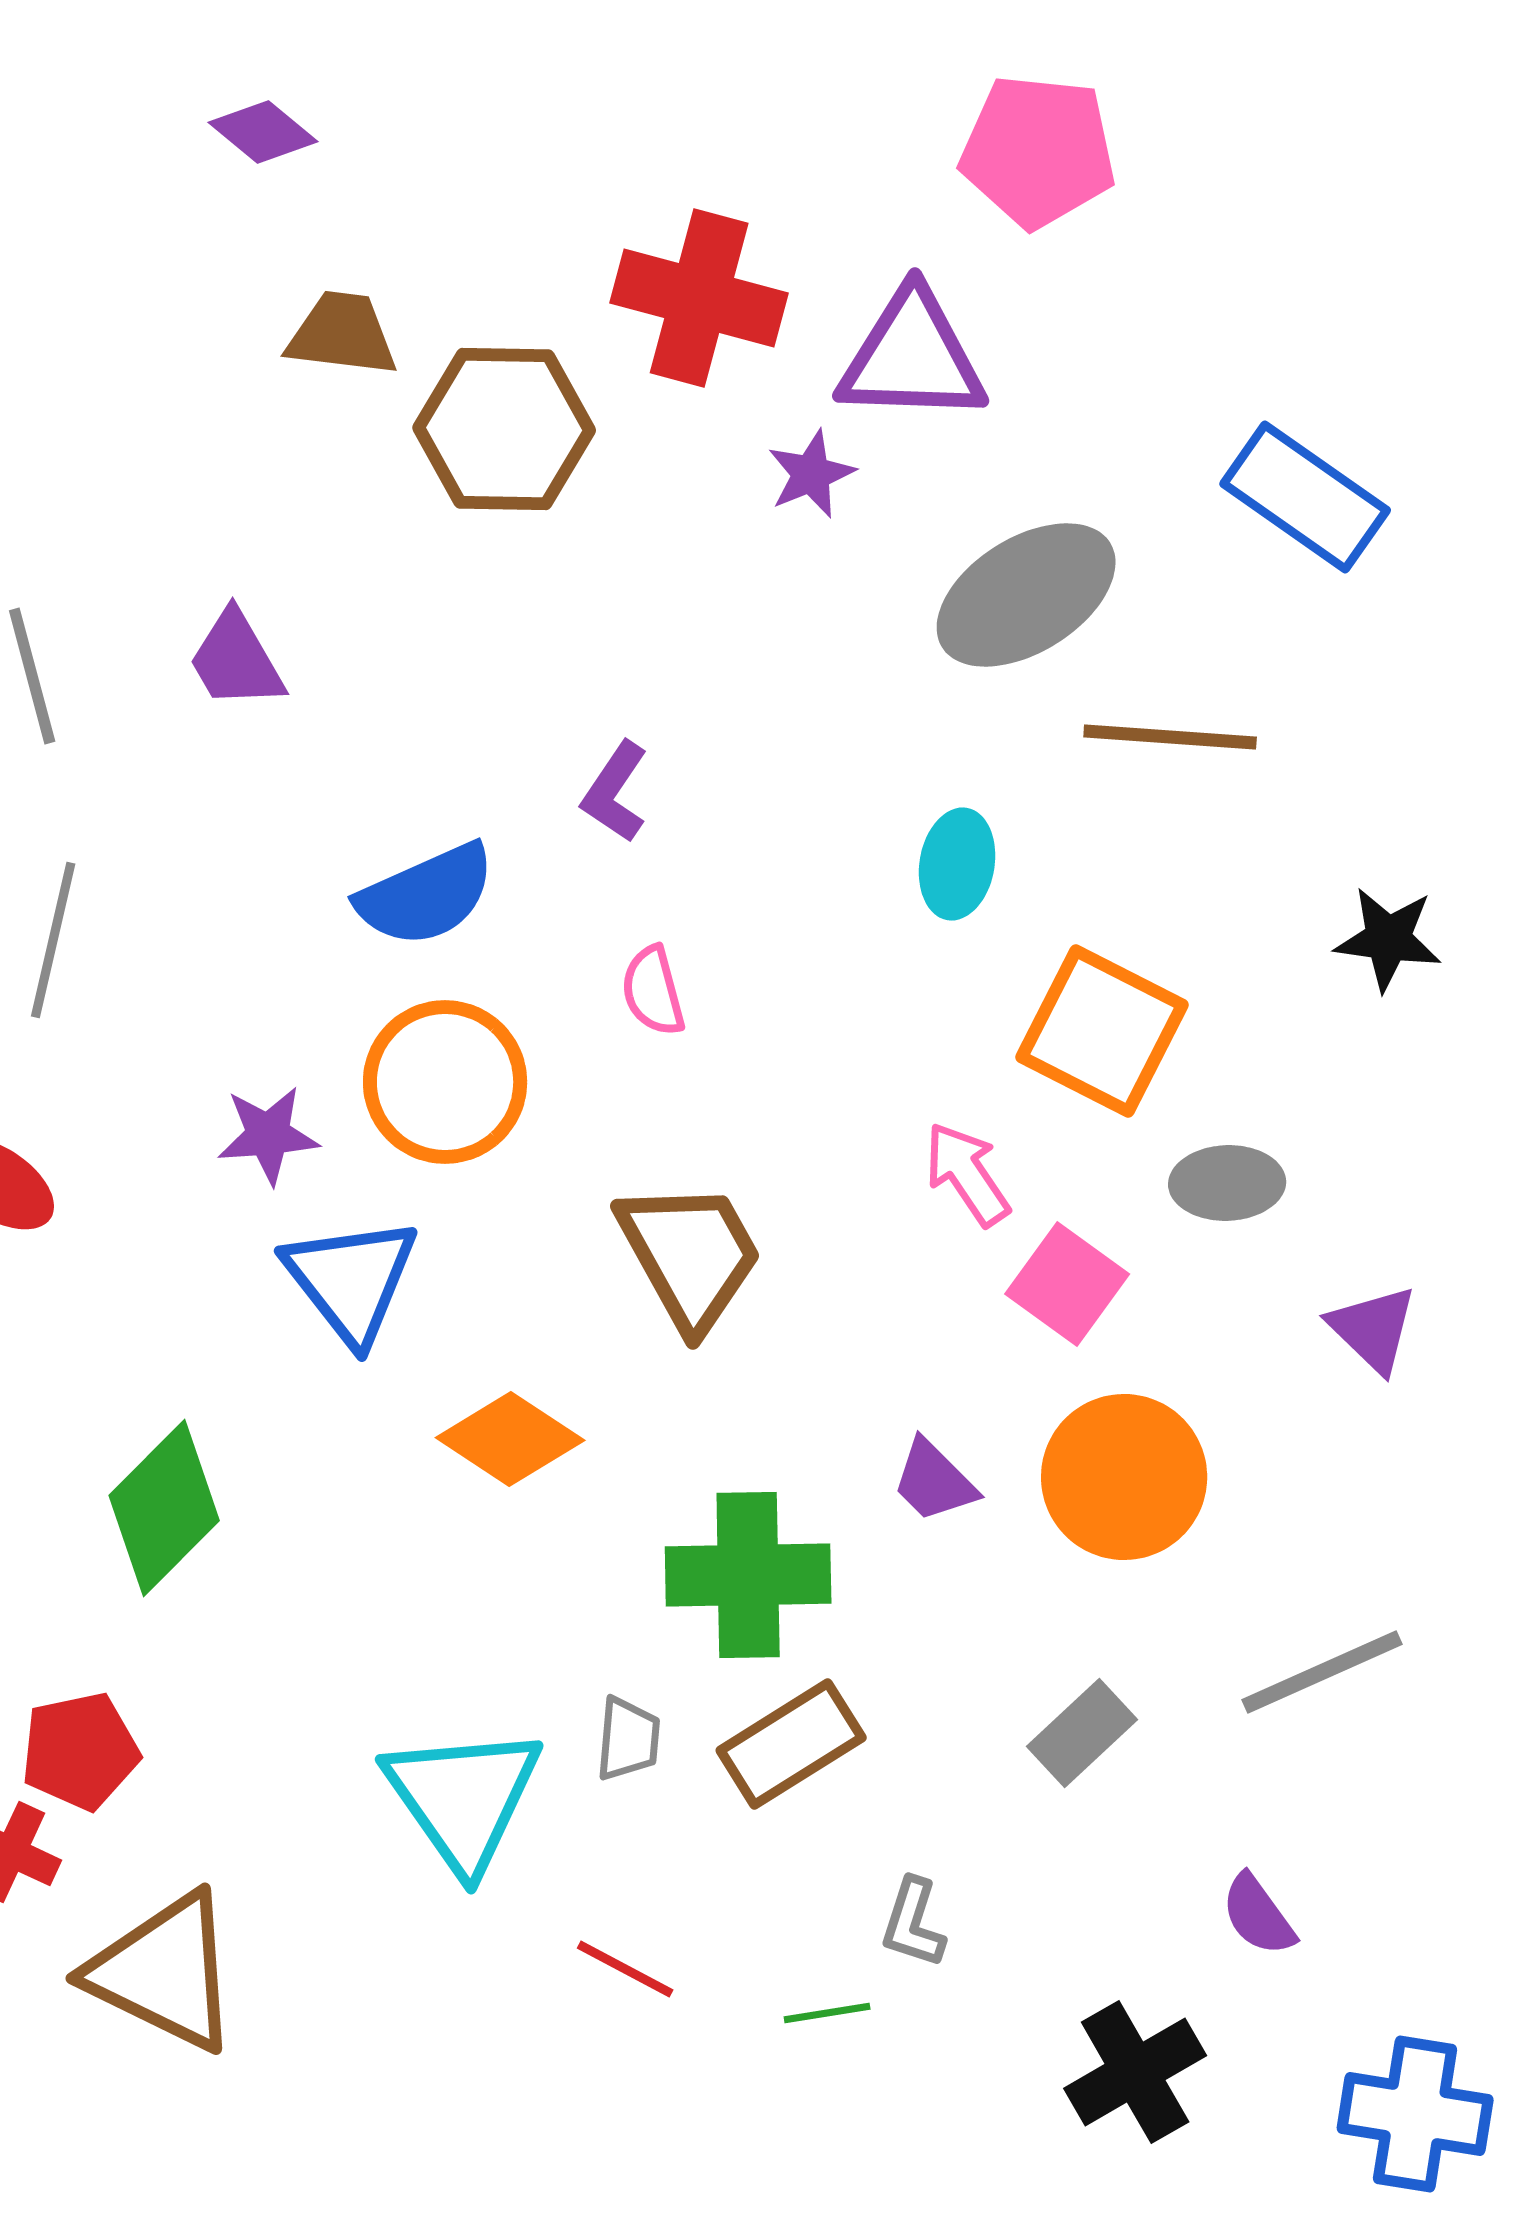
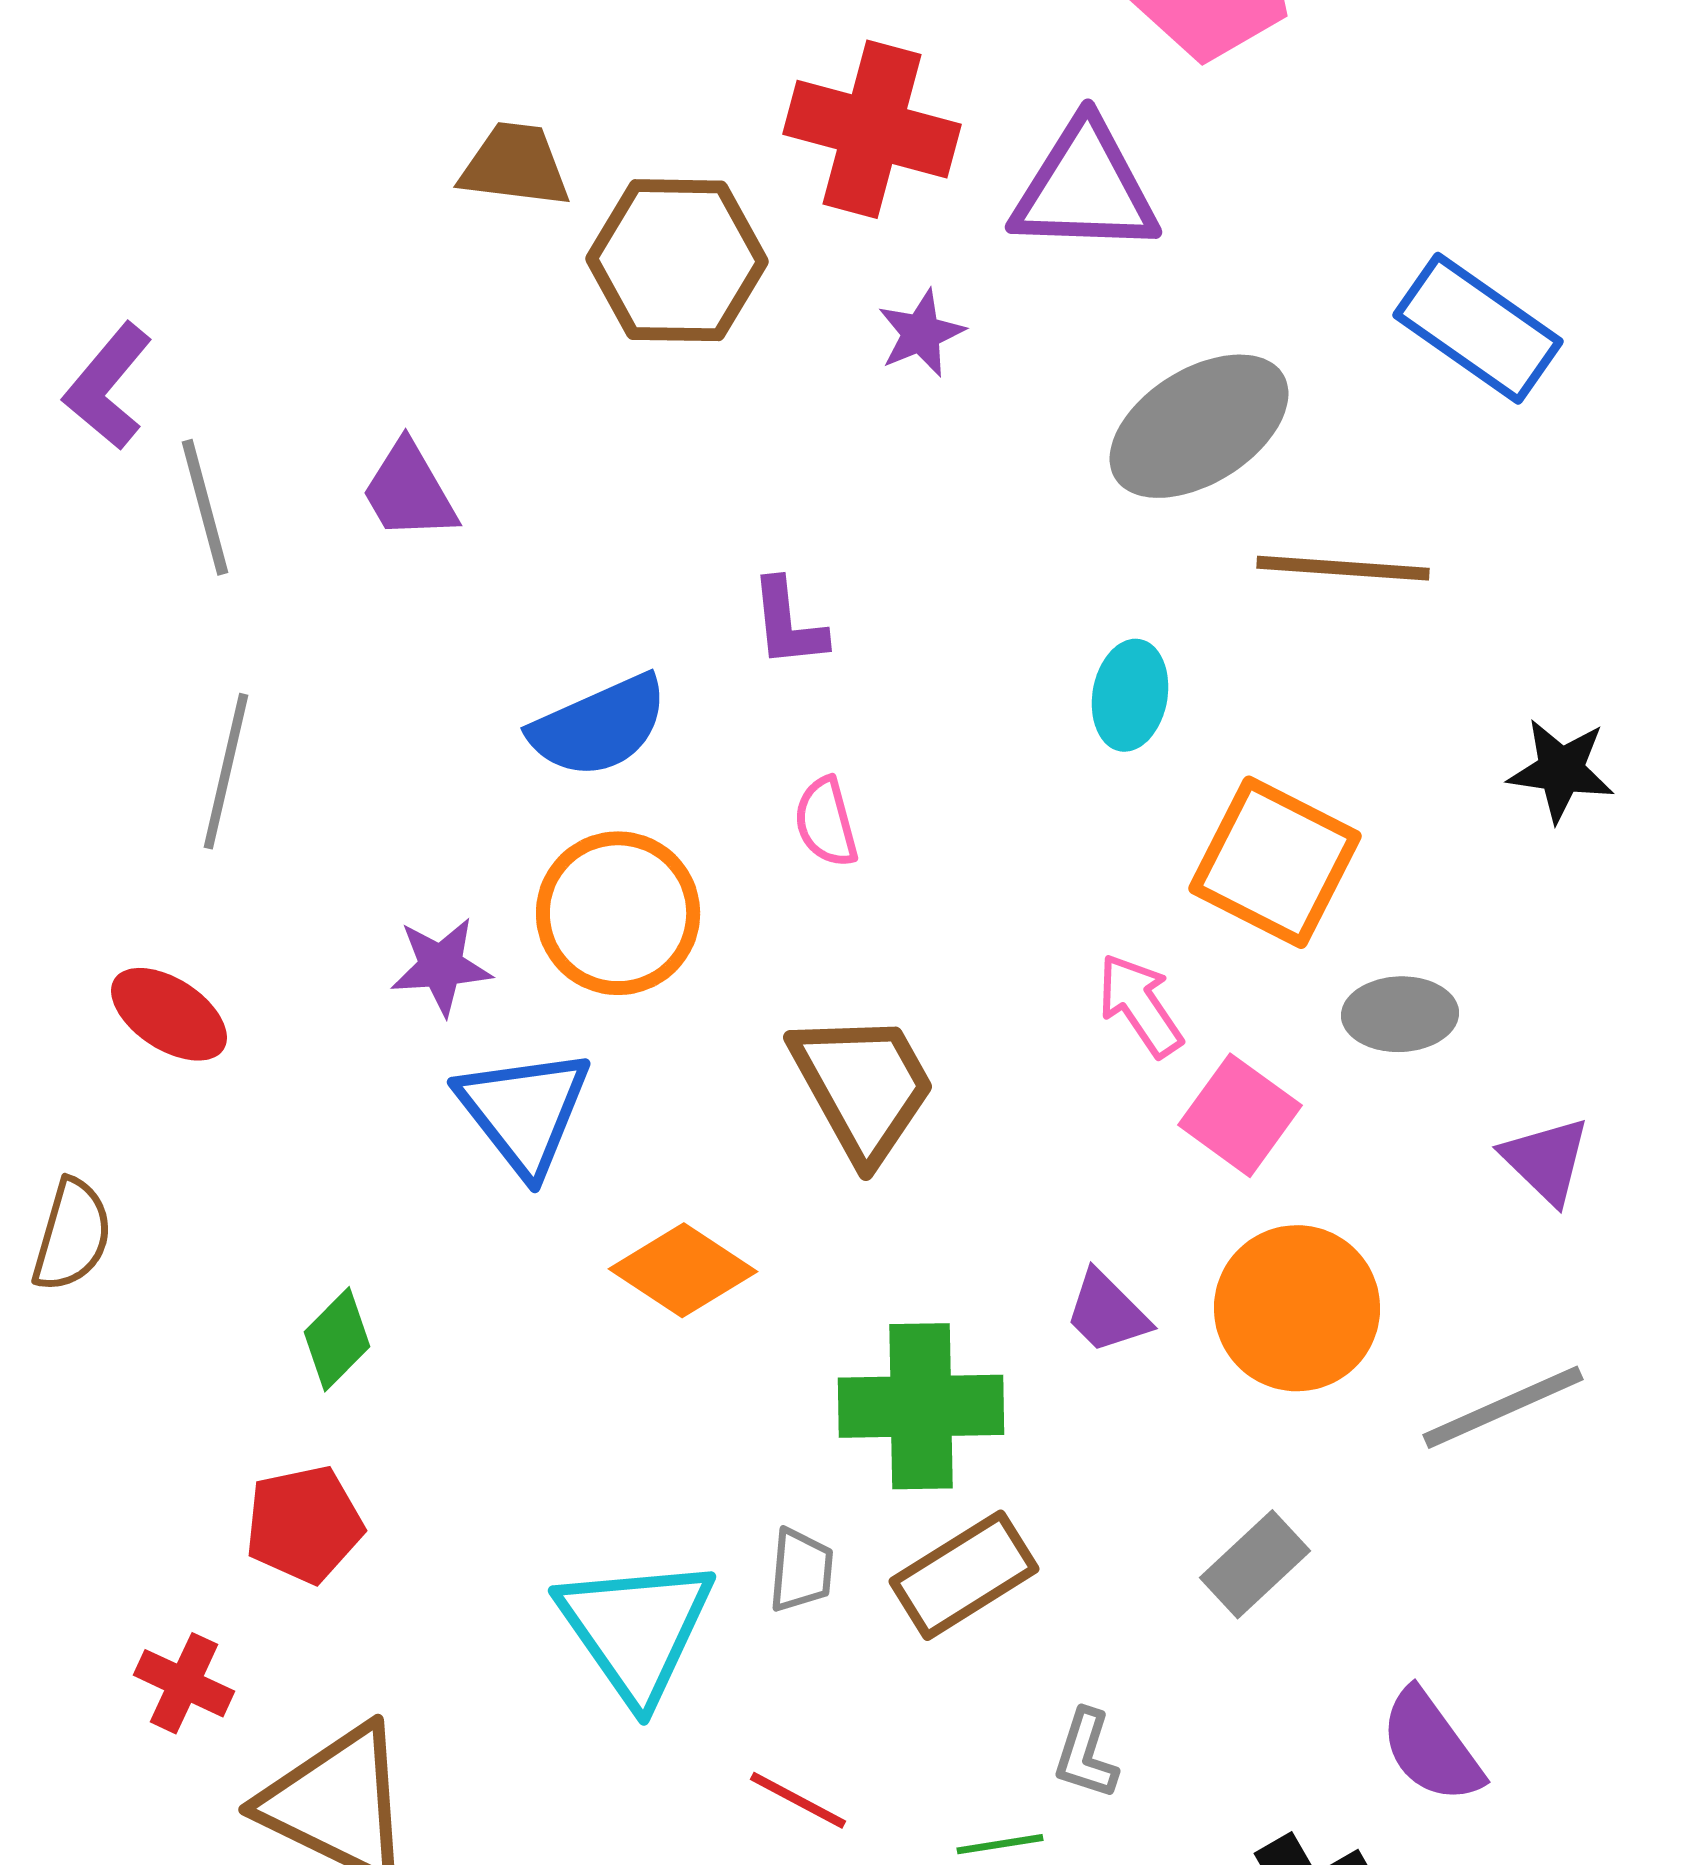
purple star: (811, 474) -> (921, 333), moved
purple L-shape: (615, 792) -> (788, 623), turned -40
green diamond: (164, 1508) -> (337, 1339), size x0.6
gray line: (1322, 1672) -> (1503, 1407), moved
red pentagon: (80, 1751) -> (304, 1524), moved
purple semicircle: (1258, 1915) -> (1431, 1746), size x1.4

